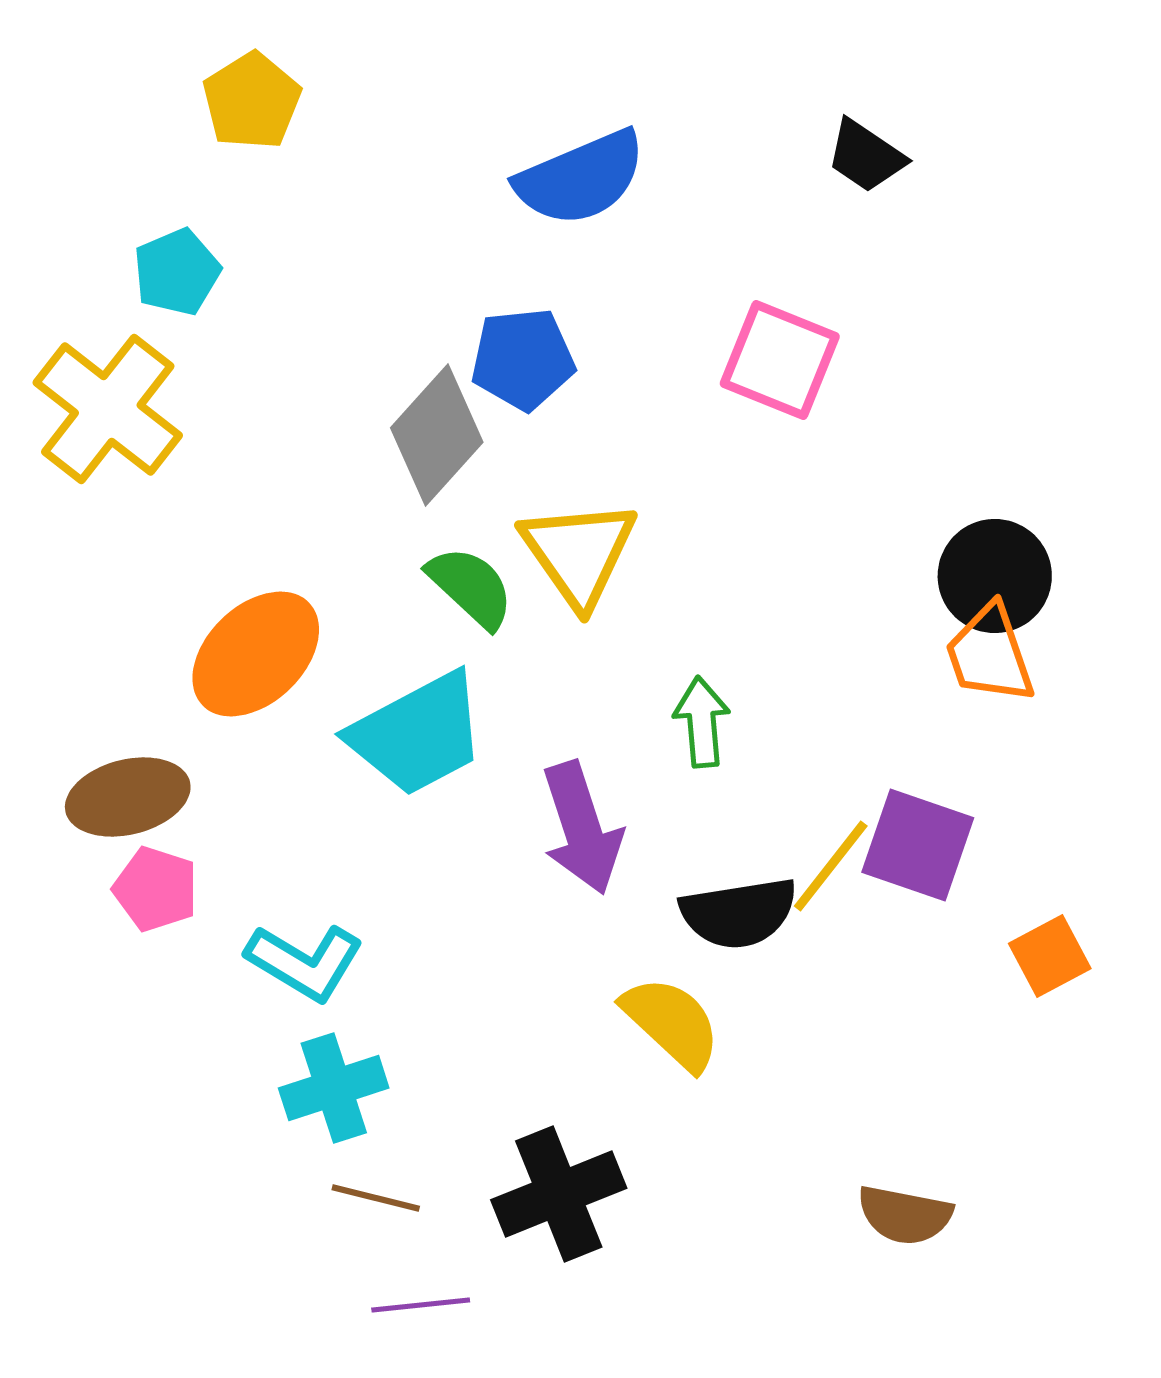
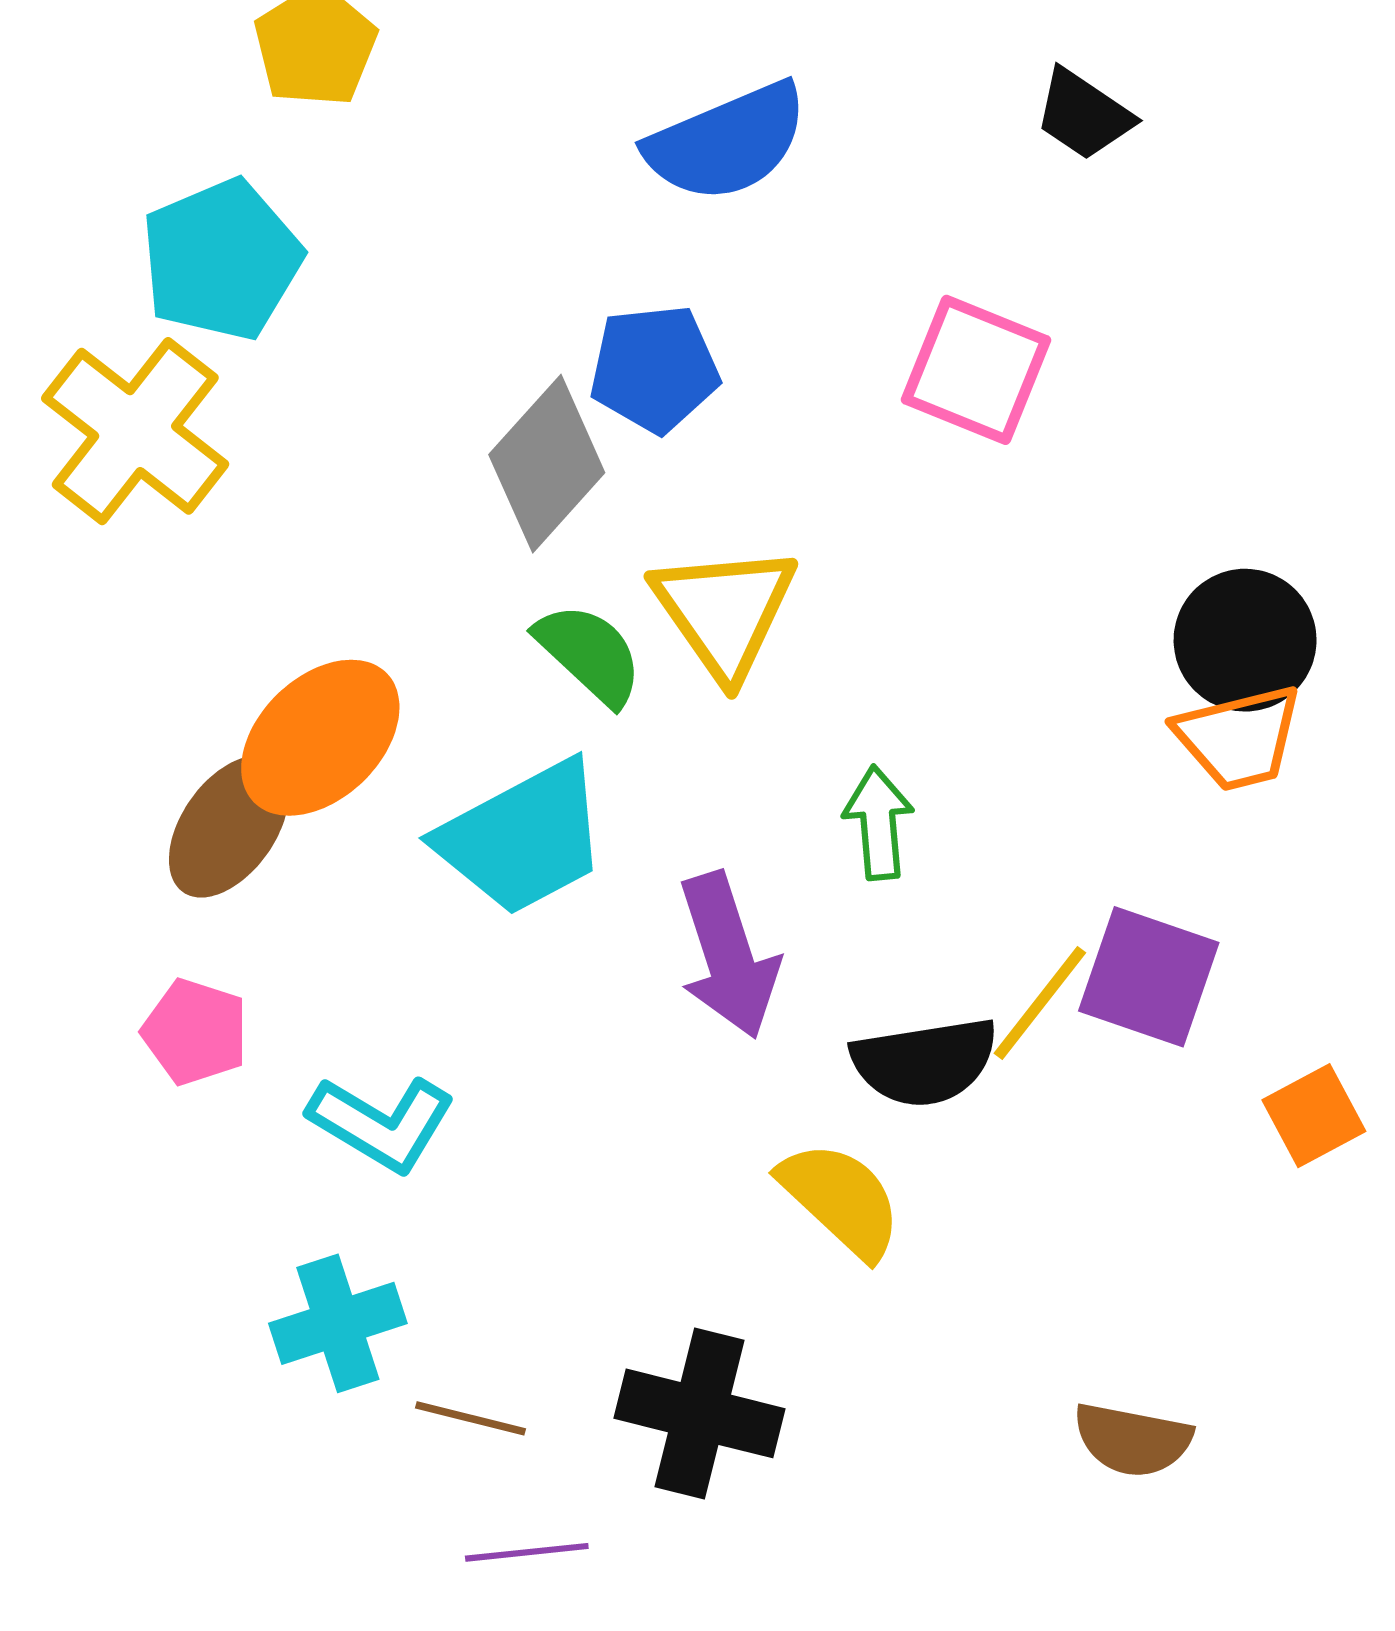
cyan pentagon: (177, 272) -> (221, 260), size x1.5
orange trapezoid: (990, 654) -> (1239, 738), turned -85
brown ellipse: (128, 797) -> (229, 827), moved, turned -41
cyan cross: (334, 1088) -> (338, 1323), moved
black cross: (559, 1194) -> (699, 1413), turned 36

